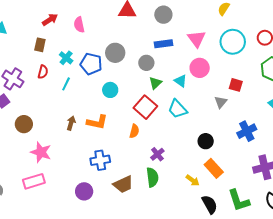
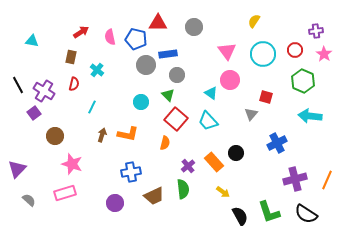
blue rectangle: (163, 44) -> (168, 54), moved
blue pentagon: (91, 64) -> (136, 39), moved
green triangle: (155, 83) -> (168, 95), moved, turned -32
cyan line: (66, 84) -> (92, 107), moved
orange rectangle: (214, 168) -> (214, 162), moved

